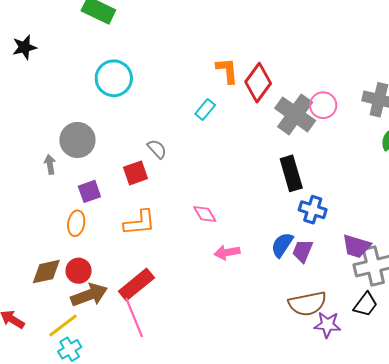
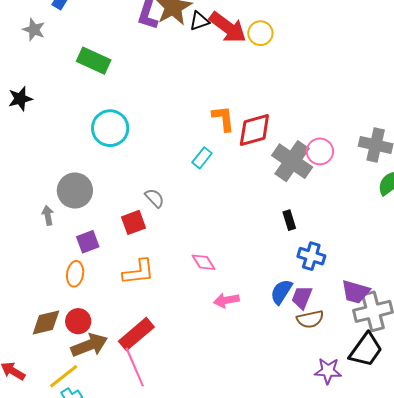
red diamond: (258, 83) -> (254, 130), turned 39
black rectangle: (291, 173) -> (289, 220), size x0.6
brown semicircle: (307, 304) -> (310, 319), moved, size x0.7
black trapezoid: (366, 304) -> (366, 350), size x1.4

